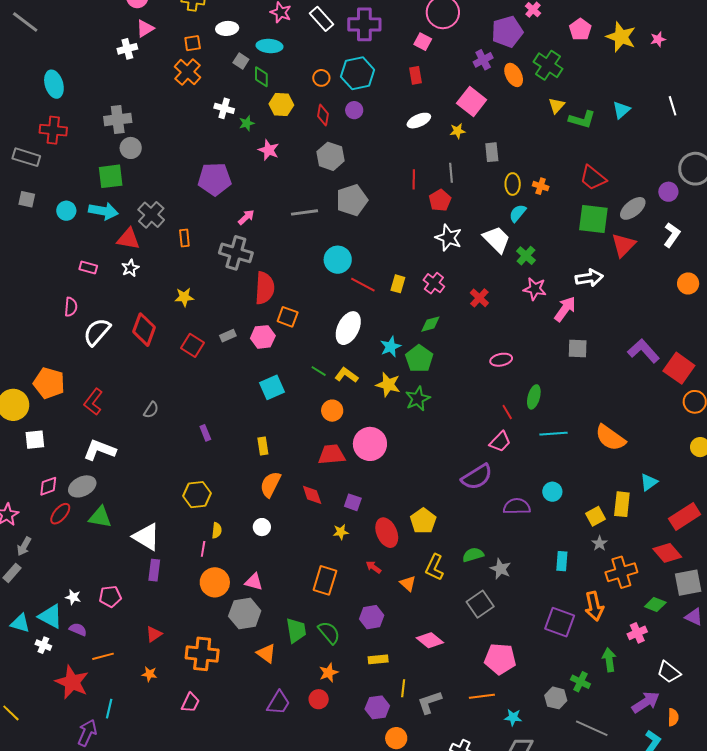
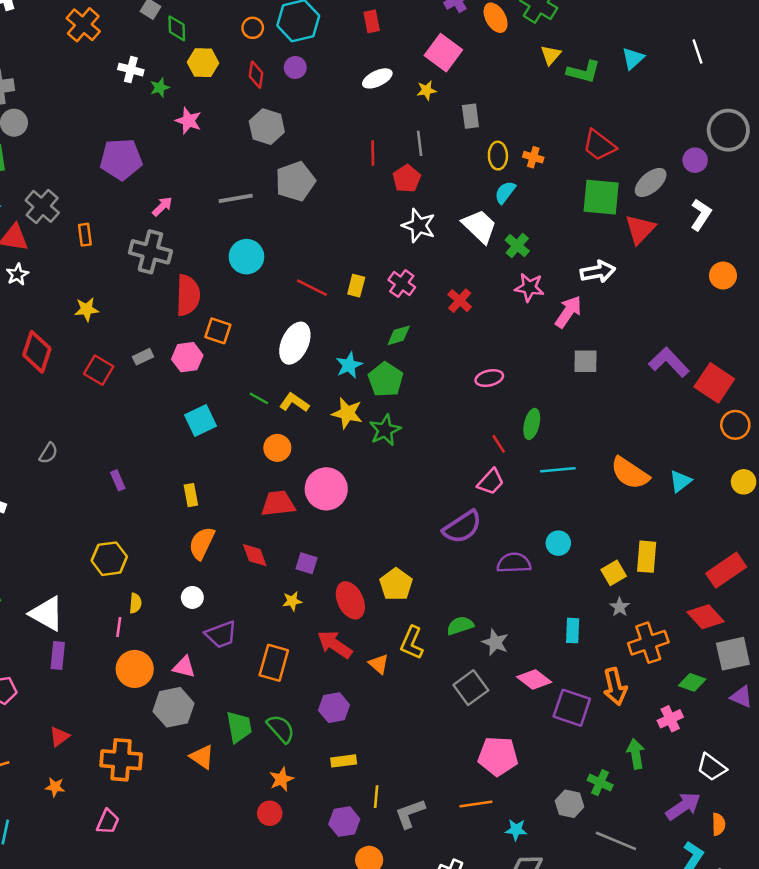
cyan circle: (338, 260) -> (246, 257), moved
cyan triangle: (649, 482) -> (680, 481), moved
red arrow: (373, 567) -> (335, 644), size x1.8
pink diamond: (430, 640) -> (534, 679), moved
purple trapezoid: (278, 703) -> (221, 634), moved, turned 40

